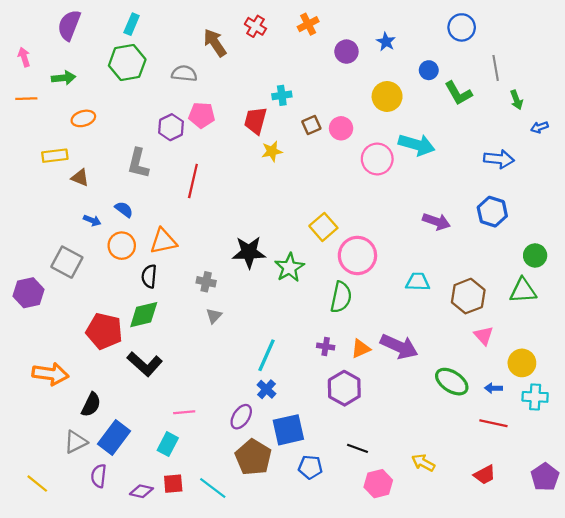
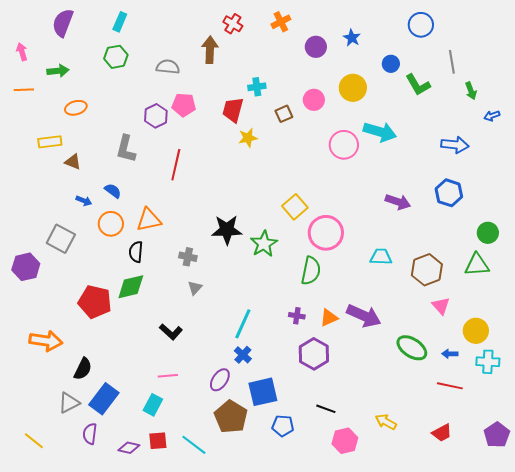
brown arrow: (215, 43) -> (210, 50), moved, turned 36
green hexagon: (127, 62) -> (116, 57), size x0.7
pink circle: (341, 128) -> (314, 100), moved
black L-shape: (145, 364) -> (171, 332), moved, size x0.7

